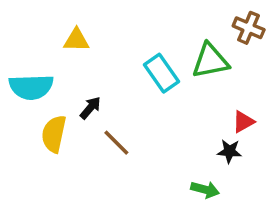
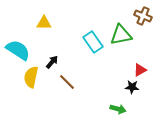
cyan semicircle: (31, 87) -> (18, 50), turned -145

